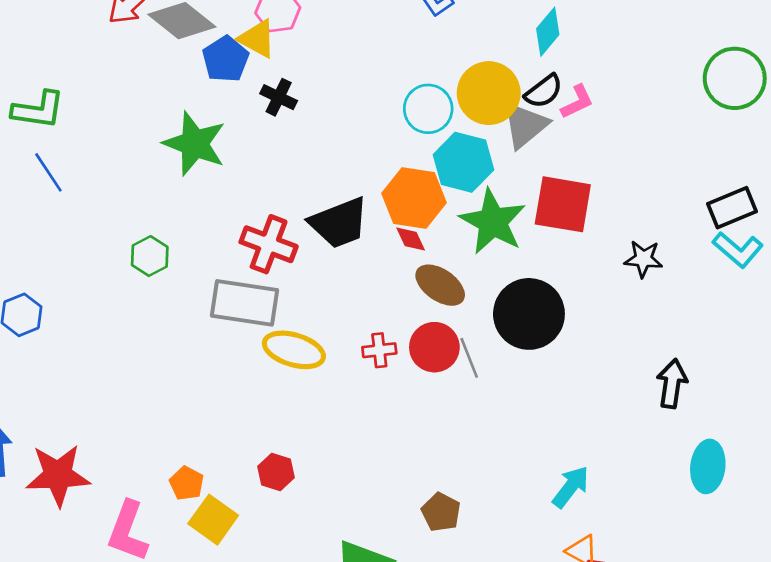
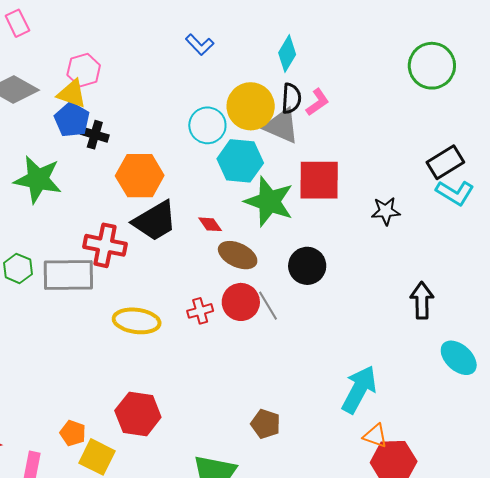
blue pentagon: (226, 59) -> (72, 120), moved
black semicircle: (544, 91) -> (291, 98), turned -40
gray triangle: (525, 125) -> (282, 126), turned -48
orange hexagon: (414, 198) -> (140, 176), moved
gray rectangle: (245, 303) -> (68, 275), moved
black circle: (529, 314) -> (307, 266), size x0.7
cyan ellipse: (708, 466) -> (459, 358), turned -45
red hexagon: (276, 472) -> (138, 414), size x1.6
cyan arrow: (571, 487) -> (359, 390), size x1.4

